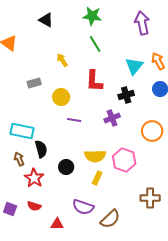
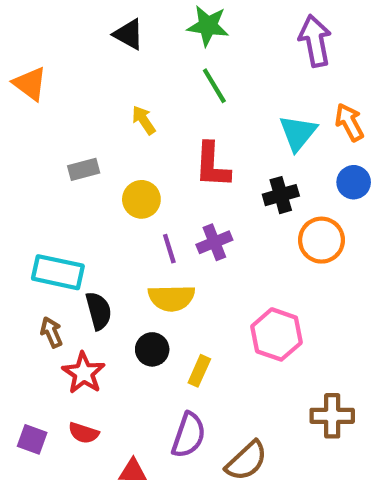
black triangle: (46, 20) -> (129, 34), moved
purple cross: (112, 118) -> (214, 242), moved
purple line: (74, 120) -> (169, 249), turned 64
orange circle: (152, 131) -> (321, 240), moved
yellow semicircle: (95, 156) -> (171, 298), moved
yellow rectangle: (97, 178) -> (199, 371), moved
purple semicircle: (83, 207) -> (189, 435), turned -90

